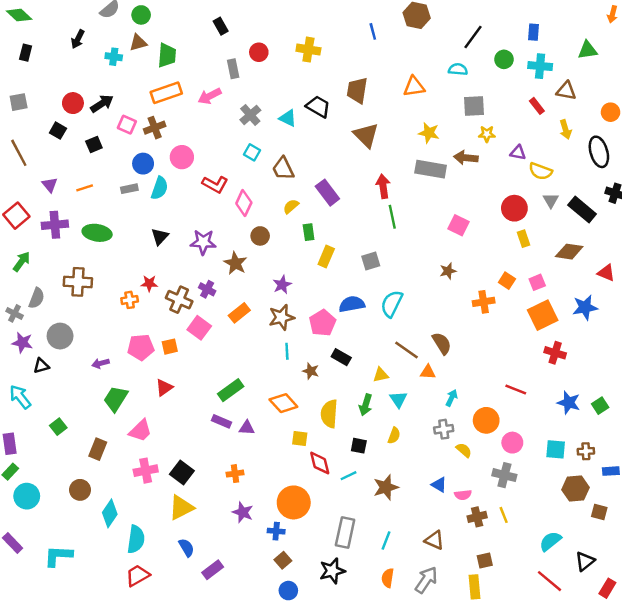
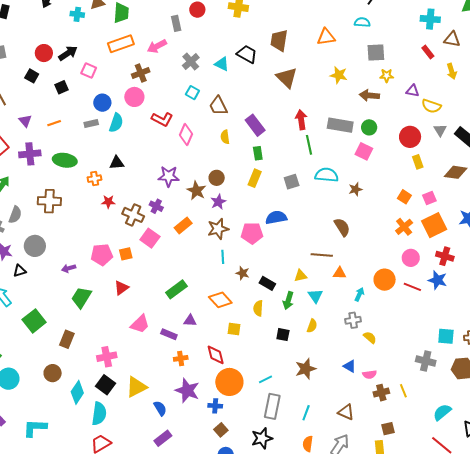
green circle: (504, 59) -> (369, 127), moved
brown cross: (155, 128) -> (141, 73), moved
gray rectangle: (431, 169) -> (340, 125), moved
yellow semicircle: (291, 206) -> (225, 137), turned -56
green rectangle: (309, 232) -> (258, 153), moved
black triangle: (160, 236) -> (117, 163), turned 42
brown circle: (260, 236) -> (217, 178), moved
purple star: (203, 242) -> (169, 176), moved
brown star: (235, 263) -> (196, 191), moved
orange cross: (130, 300) -> (95, 179), moved
orange cross: (484, 302) -> (404, 227), moved, turned -30
cyan semicircle: (392, 304) -> (327, 175), moved, turned 70
pink pentagon: (322, 323) -> (252, 233), turned 30
brown semicircle: (442, 343) -> (342, 227), moved
brown line: (407, 350) -> (322, 255), turned -30
black rectangle: (341, 357) -> (267, 283), moved
blue star: (569, 403) -> (438, 280), moved
yellow semicircle: (329, 414) -> (258, 308), size x0.7
orange circle: (486, 420) -> (385, 280), moved
purple rectangle: (222, 421) -> (169, 334), moved
green square: (58, 427) -> (34, 321), size x1.6
pink trapezoid: (140, 431) -> (140, 324), moved
pink circle: (512, 443) -> (411, 258), moved
red diamond: (320, 463) -> (216, 355), moved
black square: (182, 473) -> (105, 385), moved
gray cross: (504, 475) -> (426, 361), moved
cyan line: (349, 476) -> (265, 379), moved
purple star: (243, 512) -> (187, 391), size x1.4
blue semicircle: (186, 548) -> (160, 408), moved

